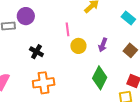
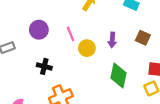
purple circle: (26, 16) -> (39, 30), moved

